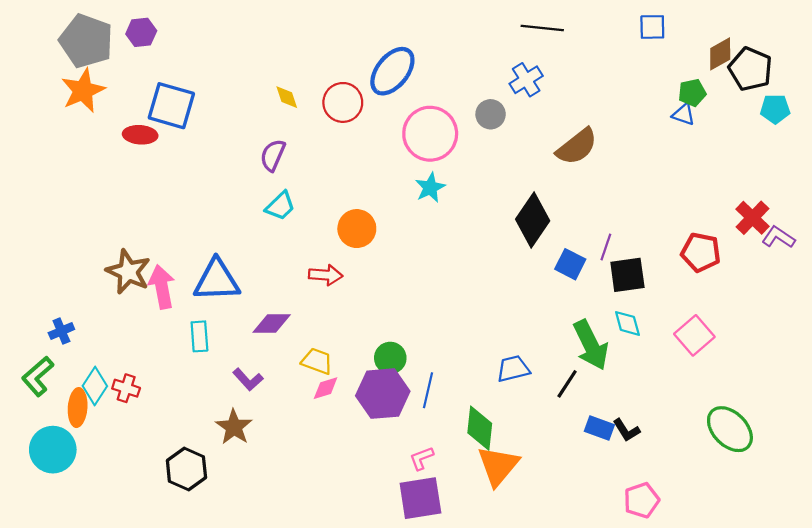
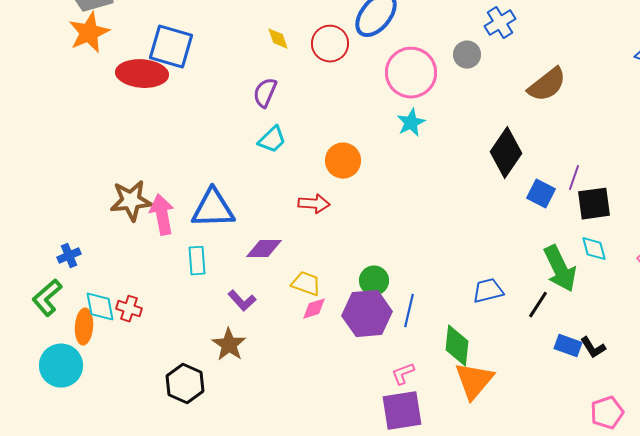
red ellipse: (140, 135) -> (142, 74), size x1.6
brown star: (128, 272) -> (131, 201), turned -30
cyan diamond: (95, 386) -> (100, 307), turned -44

